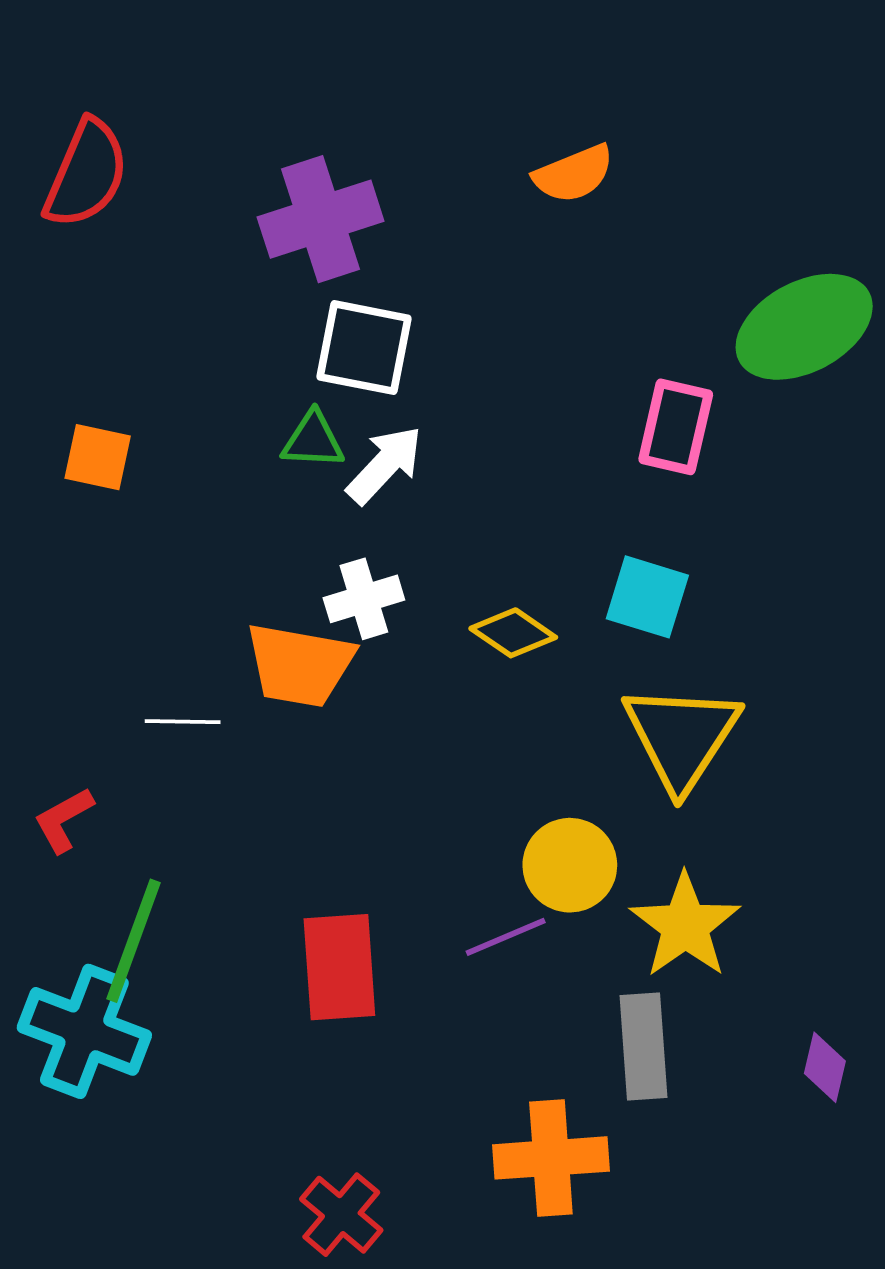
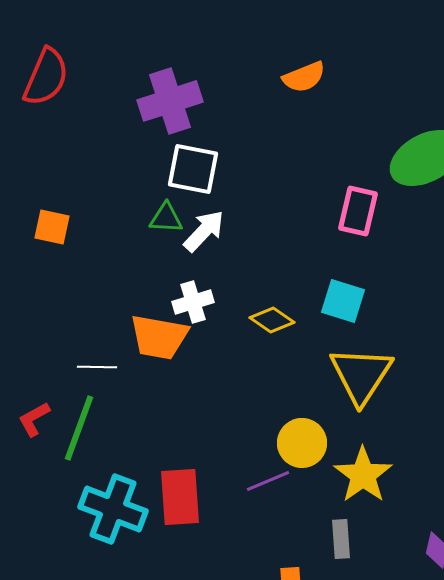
green line: (133, 941) -> (79, 428), moved
cyan cross: (84, 1031) -> (113, 509), moved
gray rectangle: (644, 1047) -> (341, 539), size x0.7

